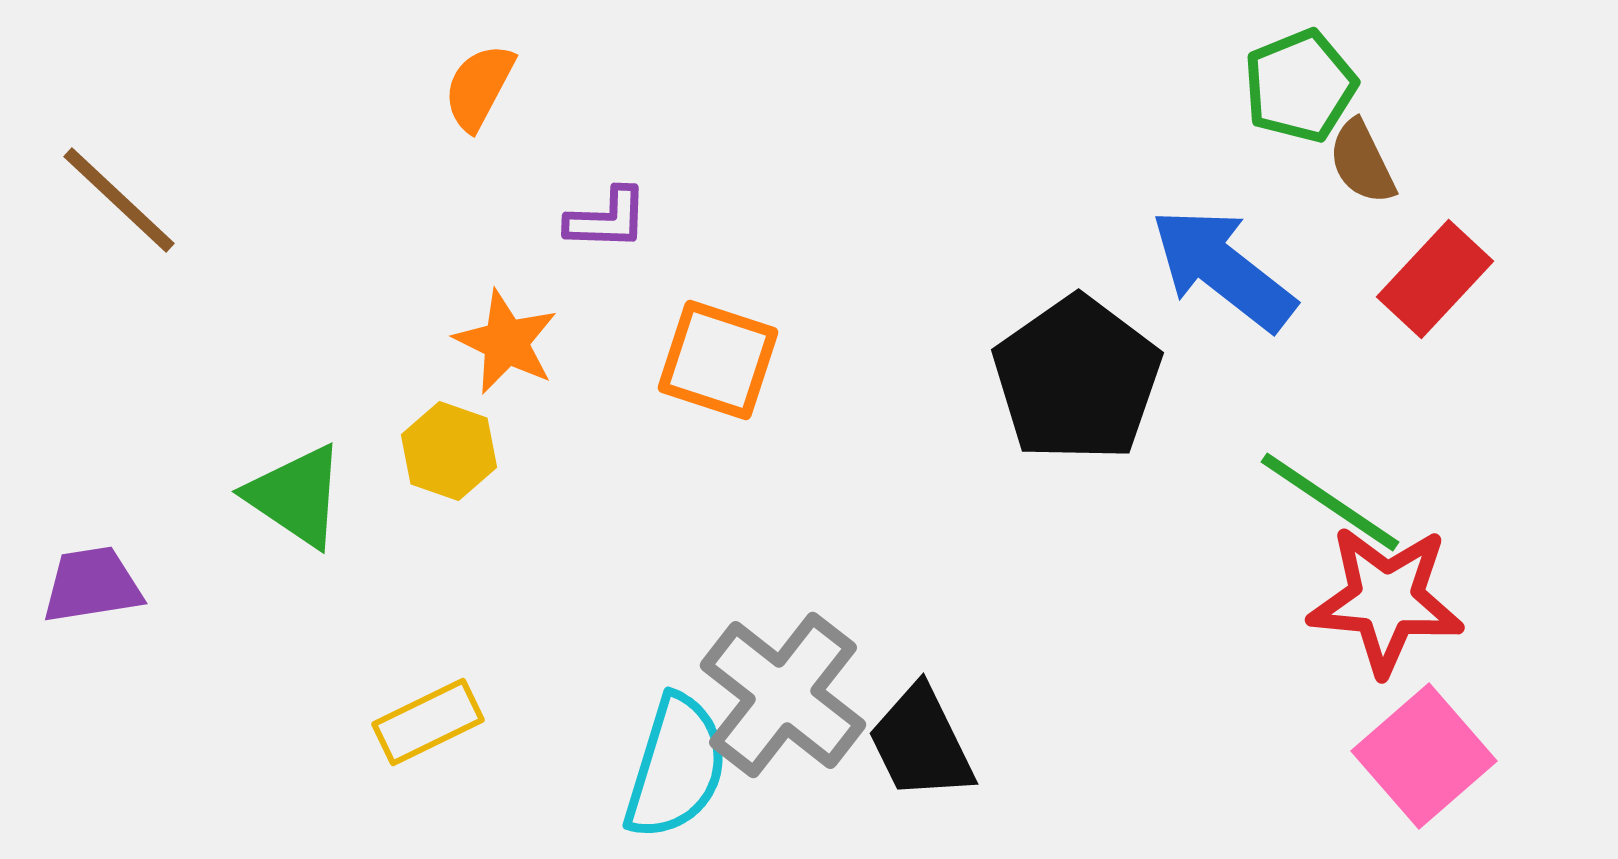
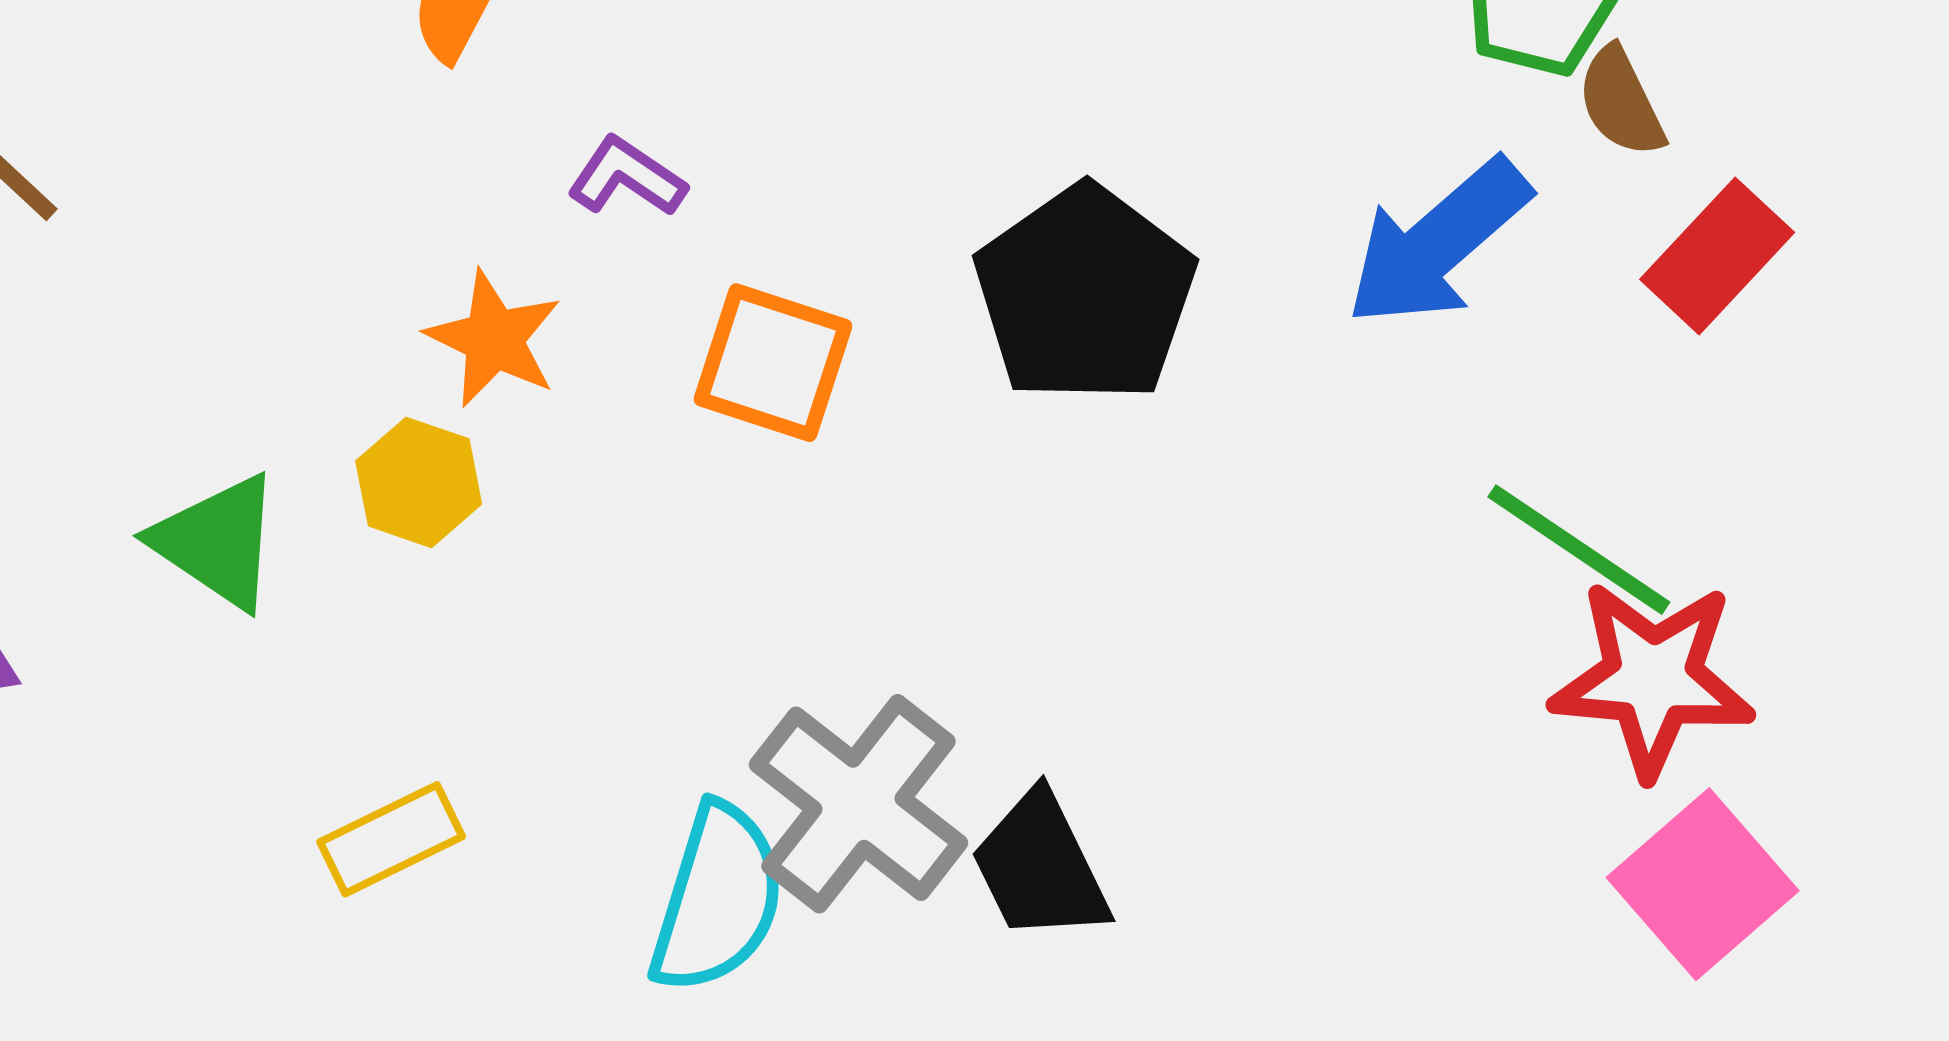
purple L-shape: (607, 219) -> (627, 177), turned -148
blue arrow: (1223, 269) -> (1438, 243), turned -79
black pentagon: (1077, 379) -> (1085, 294), moved

